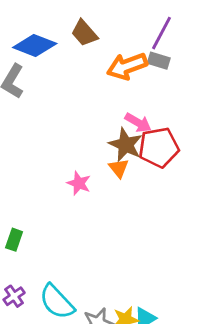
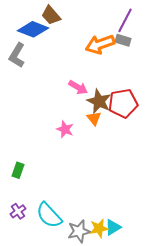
brown trapezoid: (84, 33) -> (51, 15), moved
pink arrow: (138, 123) -> (78, 87), moved

